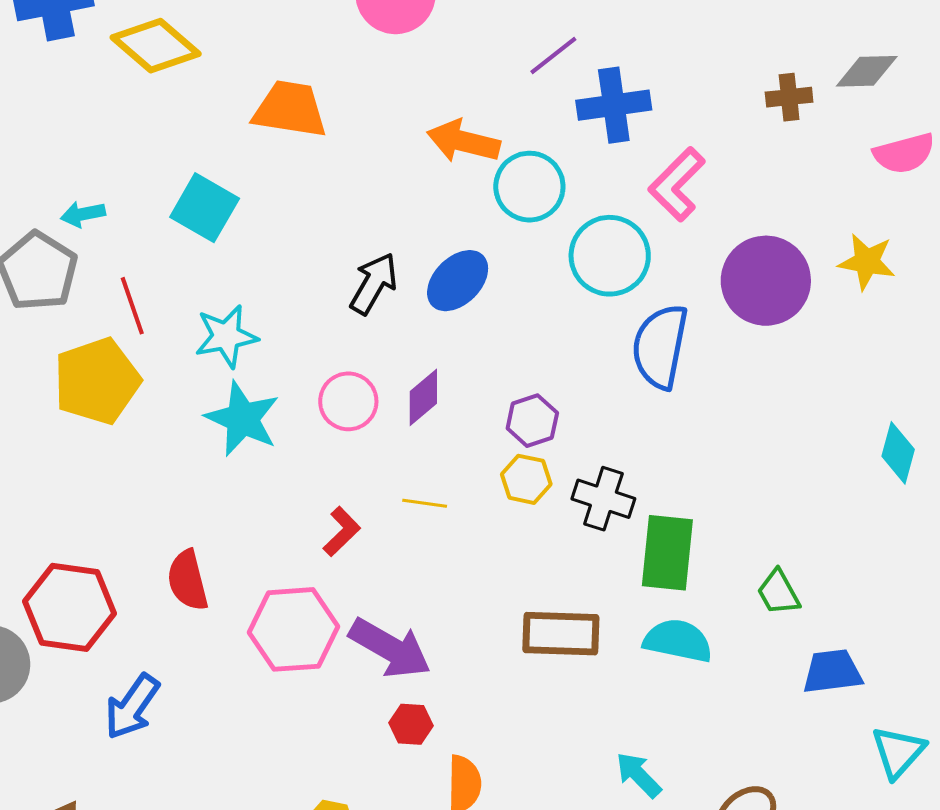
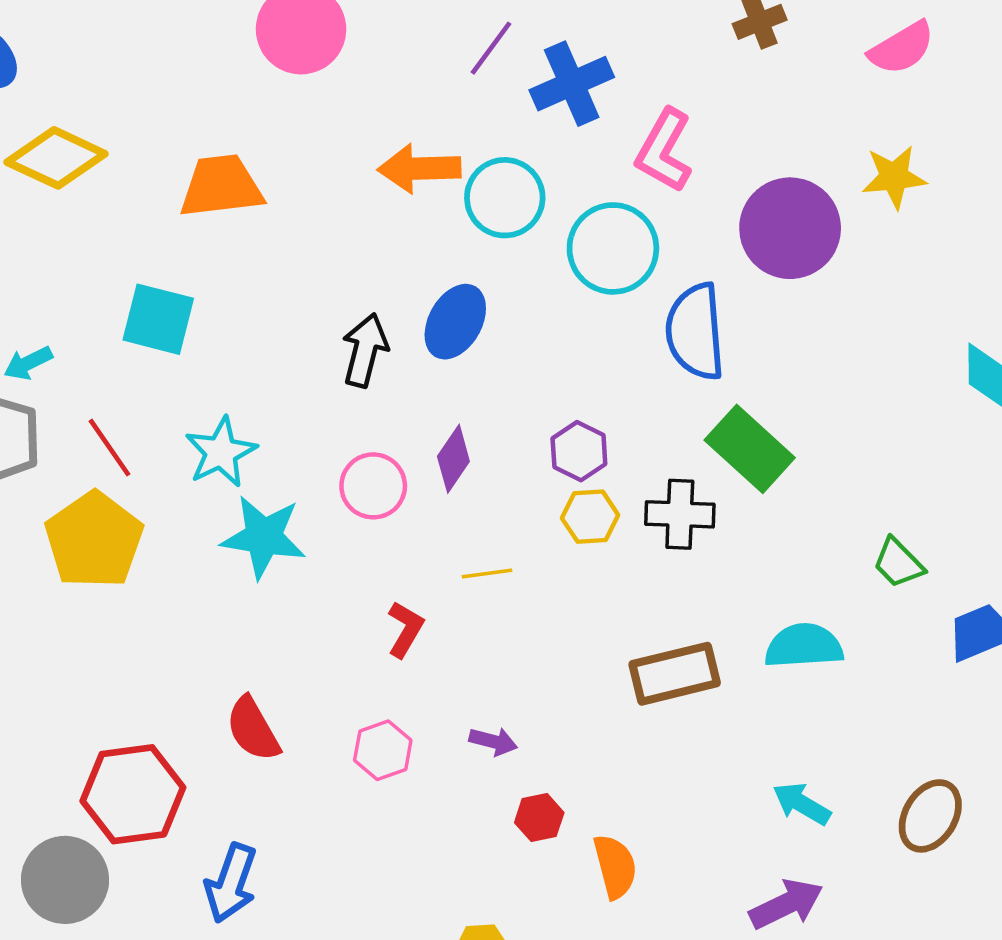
green rectangle: (667, 553) -> (750, 449), moved, turned -38
pink hexagon: (294, 629) -> (383, 750), size x0.6
purple arrow: (390, 648) -> (493, 741), size x0.5

